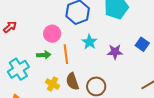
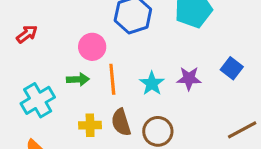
cyan star: (89, 42) -> (152, 83), moved
yellow cross: (53, 84) -> (90, 125), turned -32

